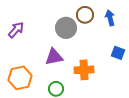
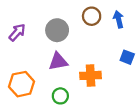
gray circle: (66, 28) -> (57, 30), moved

